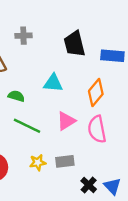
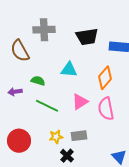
gray cross: (23, 36) -> (44, 30), size x1.5
black trapezoid: (74, 44) -> (87, 37), turned -85
black cross: (89, 185) -> (67, 156), moved

